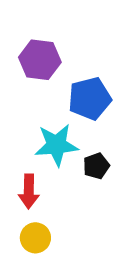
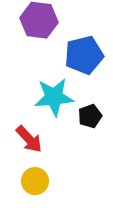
red arrow: (29, 191) -> (29, 139), turned -44

